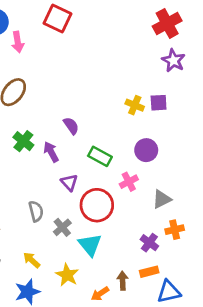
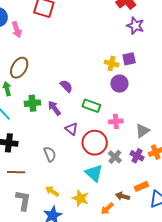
green cross: (23, 141) -> (32, 103), turned -35
purple circle: (146, 150) -> (119, 84), moved
pink cross: (129, 182) -> (116, 121), turned 32
gray cross: (62, 227) -> (115, 157), moved
purple cross: (149, 243) -> (137, 156), moved
brown arrow: (123, 281) -> (123, 196), turned -64

